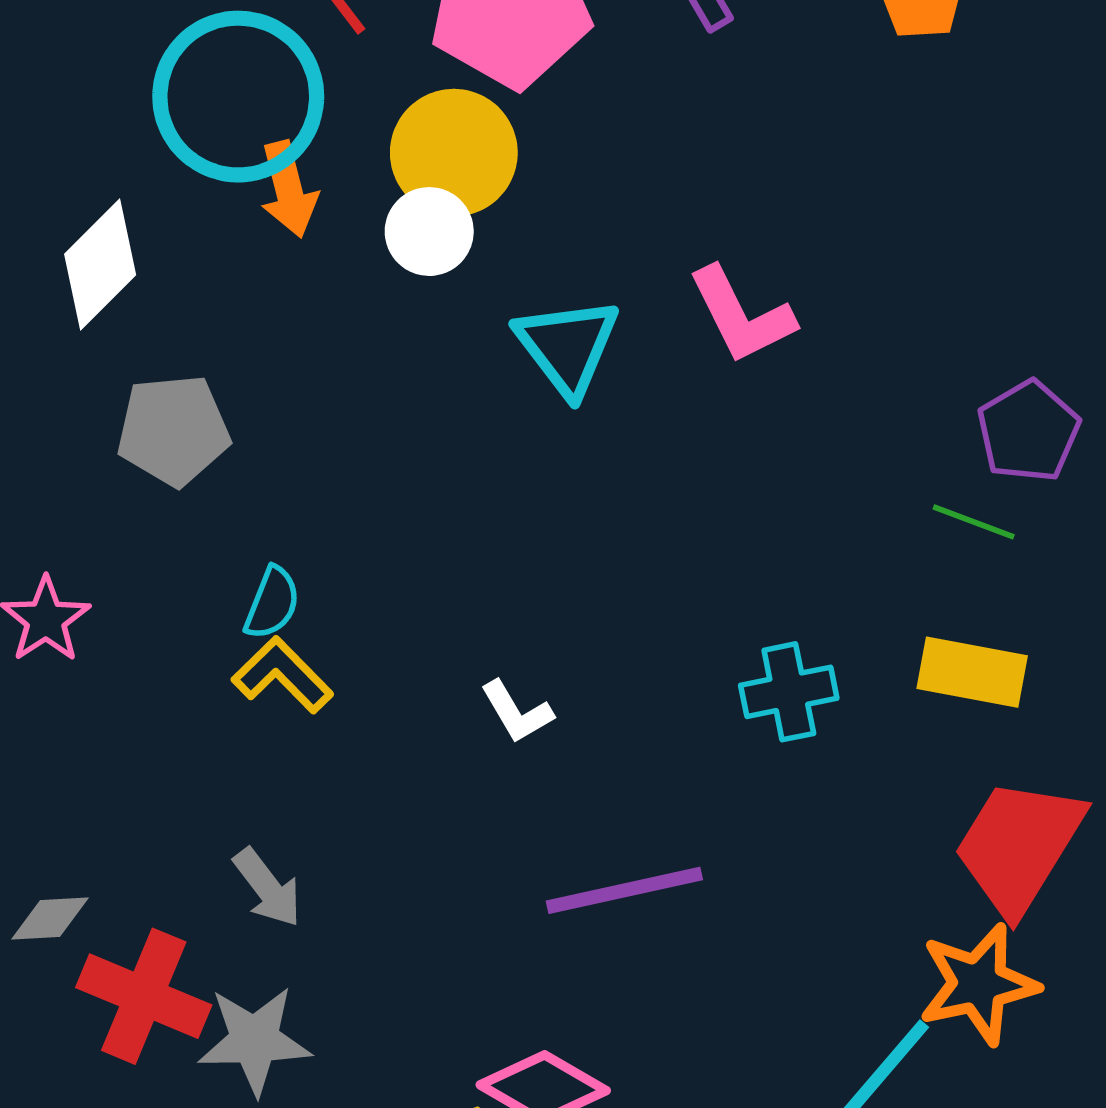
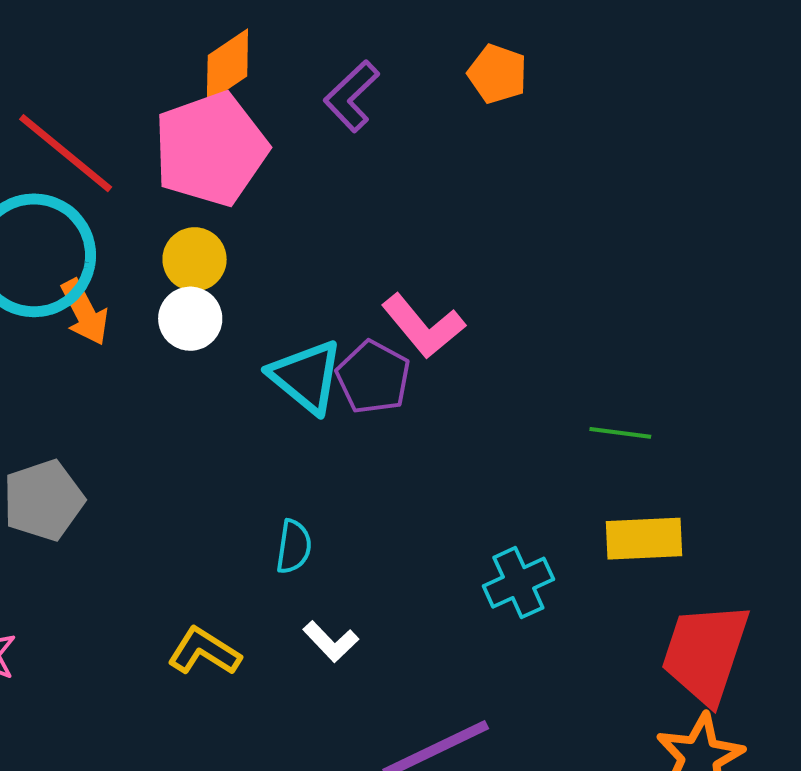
yellow circle: (454, 153) -> (195, 259), size x0.7
purple pentagon: (1028, 431) -> (373, 377), moved
cyan semicircle: (272, 603) -> (294, 547), moved
yellow L-shape: (282, 675) -> (204, 651), moved

